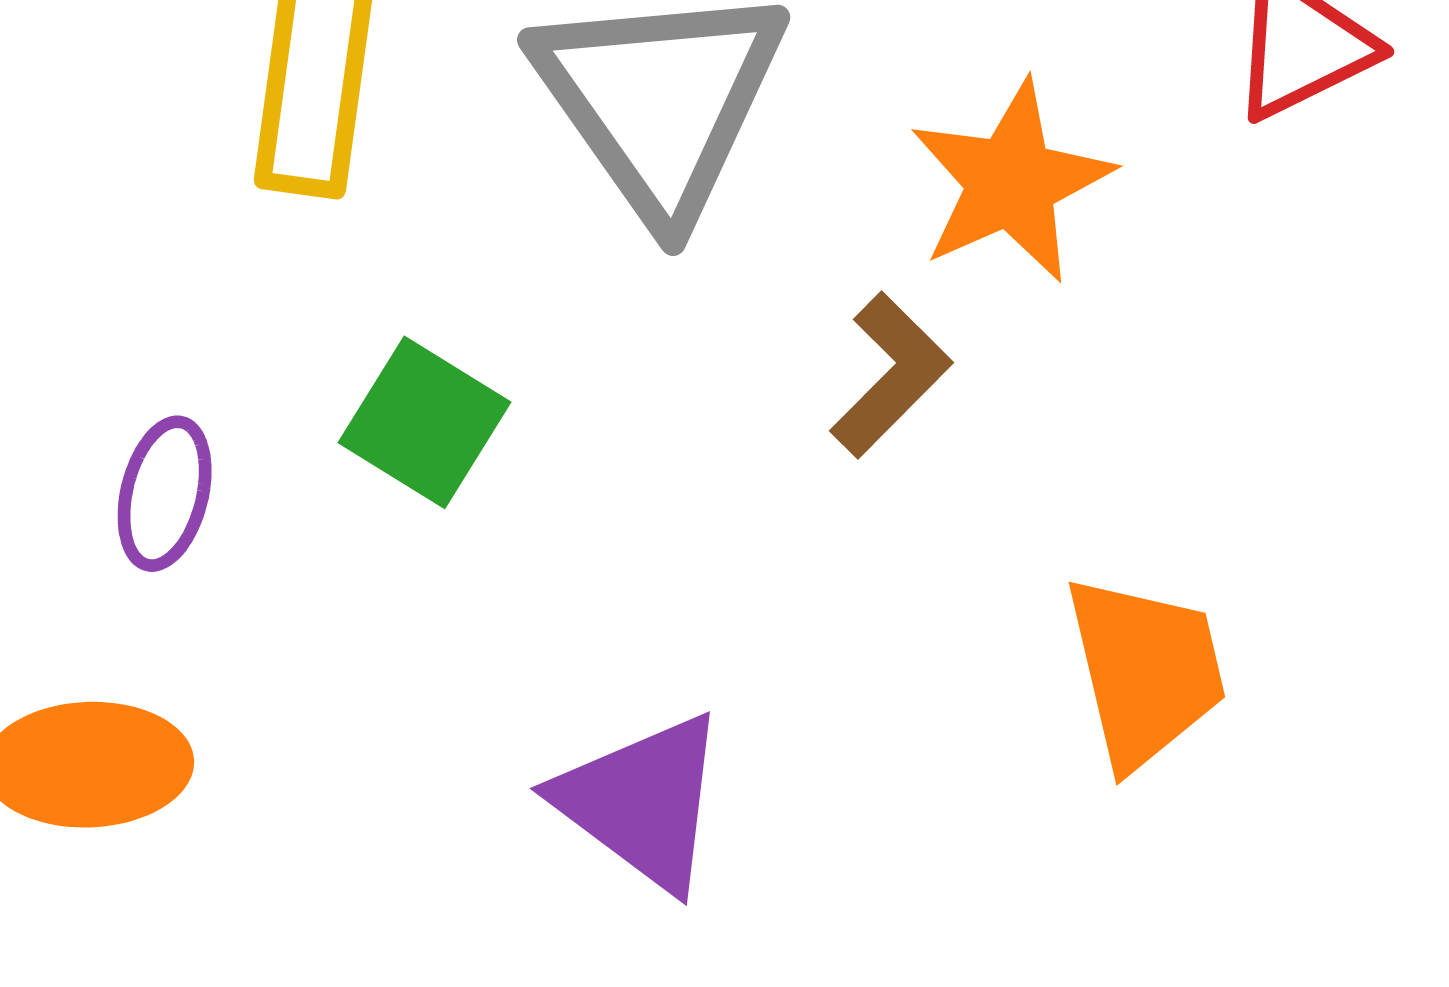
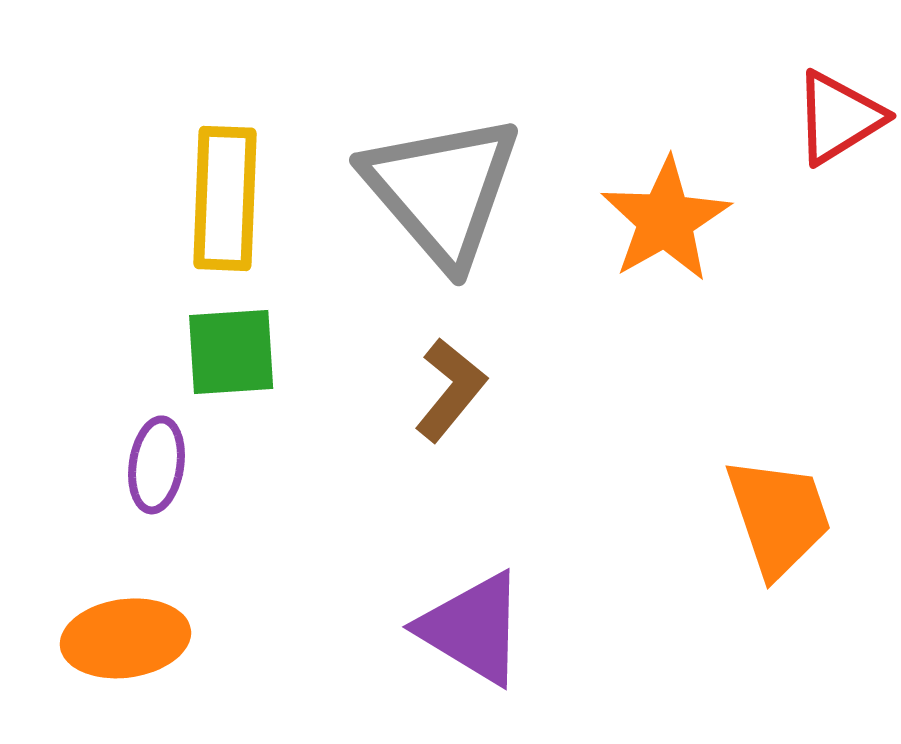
brown L-shape: (891, 375) -> (450, 390), moved
green square: (424, 422) -> (231, 352), moved, turned -30

